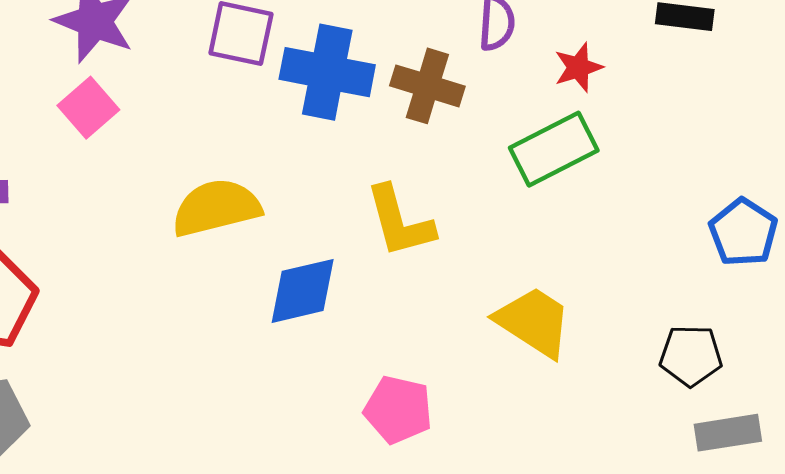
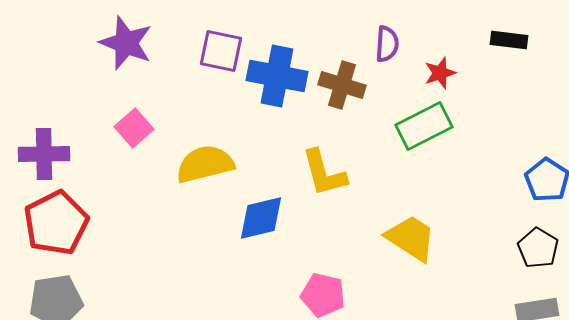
pink square: (88, 108) -> (134, 128), moved
black pentagon: (691, 356) -> (538, 248), moved, turned 30

